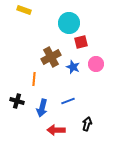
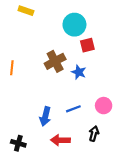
pink circle: (96, 64) -> (104, 106), moved
orange line: (34, 79) -> (12, 68), moved
black cross: (17, 101) -> (18, 143), moved

